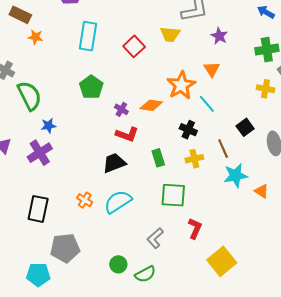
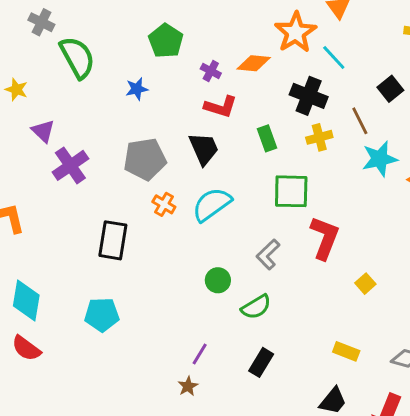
blue star: (49, 126) -> (137, 89), moved
black cross: (188, 130) -> (309, 96), size x1.4
purple cross: (40, 153) -> (70, 165), moved
black trapezoid: (114, 163) -> (204, 149), turned 90
black rectangle: (38, 209) -> (113, 240), moved
red L-shape: (195, 228) -> (325, 238), size x1.4
gray pentagon: (65, 248) -> (145, 159), moved
yellow square: (222, 261) -> (365, 284), size x0.5
green circle: (118, 264) -> (218, 280), moved

